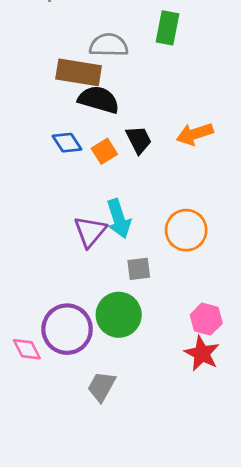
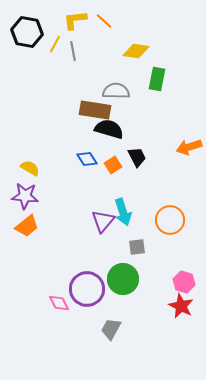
orange arrow: (195, 134) -> (189, 147), moved

